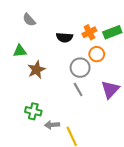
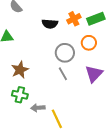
orange circle: (97, 54) -> (89, 43), moved
brown star: (36, 70) -> (20, 70), moved

